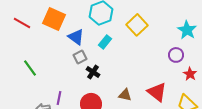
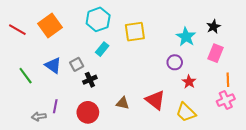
orange square: (54, 19) -> (50, 26), turned 30
yellow square: (137, 25) -> (135, 32), turned 35
blue triangle: (76, 37) -> (53, 65), moved
black cross: (93, 72) -> (90, 80), turned 32

